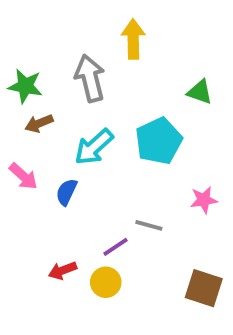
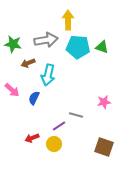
gray arrow: (90, 78) -> (46, 40), turned 95
brown arrow: (39, 123) -> (28, 63), moved
cyan pentagon: (159, 141) -> (78, 47), moved, turned 30
cyan arrow: (94, 147) -> (48, 75), turned -35

